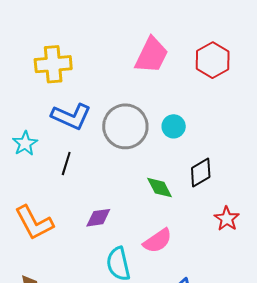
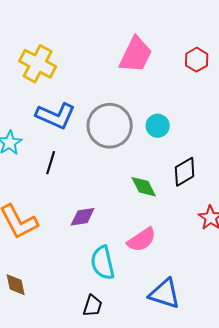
red hexagon: (213, 60) -> (197, 60), size x0.7
yellow cross: (53, 64) -> (38, 64), turned 33

